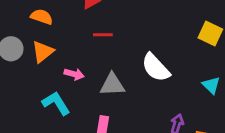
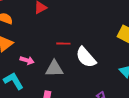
red line: (103, 35) -> (63, 44), moved

